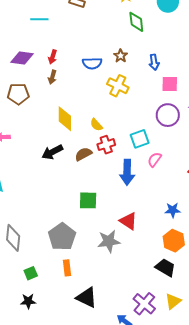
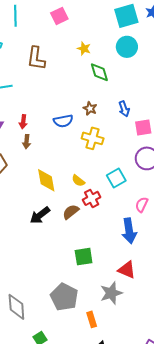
cyan square: (140, 139) -> (116, 178), moved
blue arrow: (127, 172) -> (129, 231), moved
orange rectangle: (67, 268) -> (92, 319), moved

